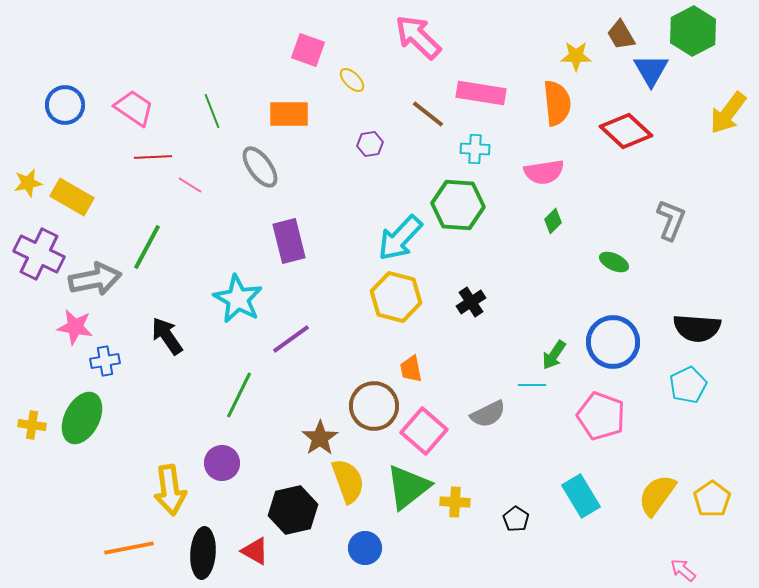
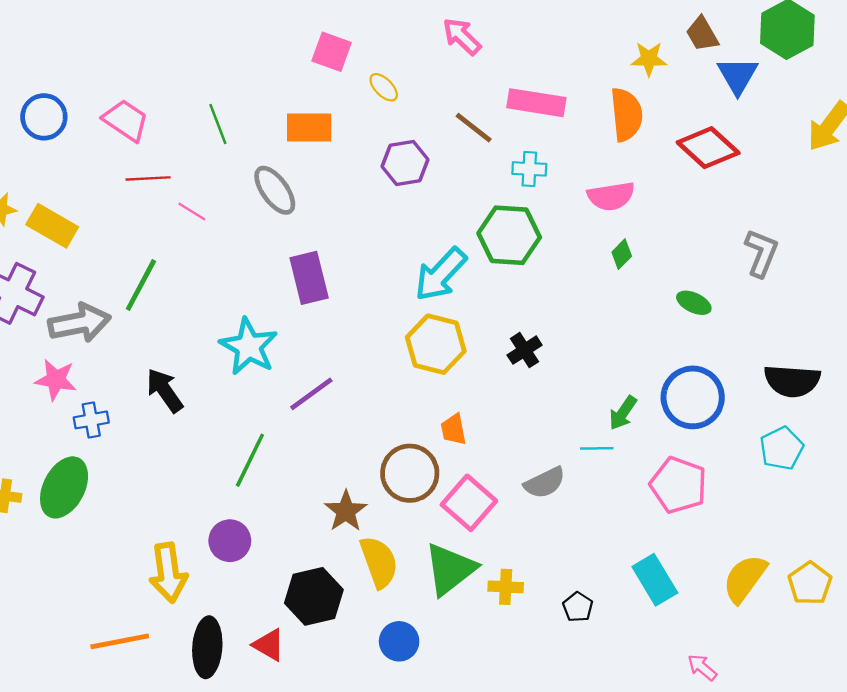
pink arrow: (418, 37) -> (462, 36), size x0.7
purple hexagon: (370, 144) -> (405, 163), size x1.5
pink arrow: (683, 570) -> (702, 667), moved

